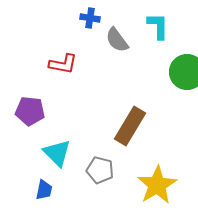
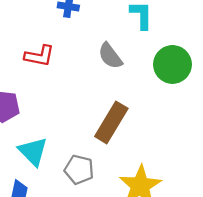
gray semicircle: (117, 40) -> (110, 56), moved

